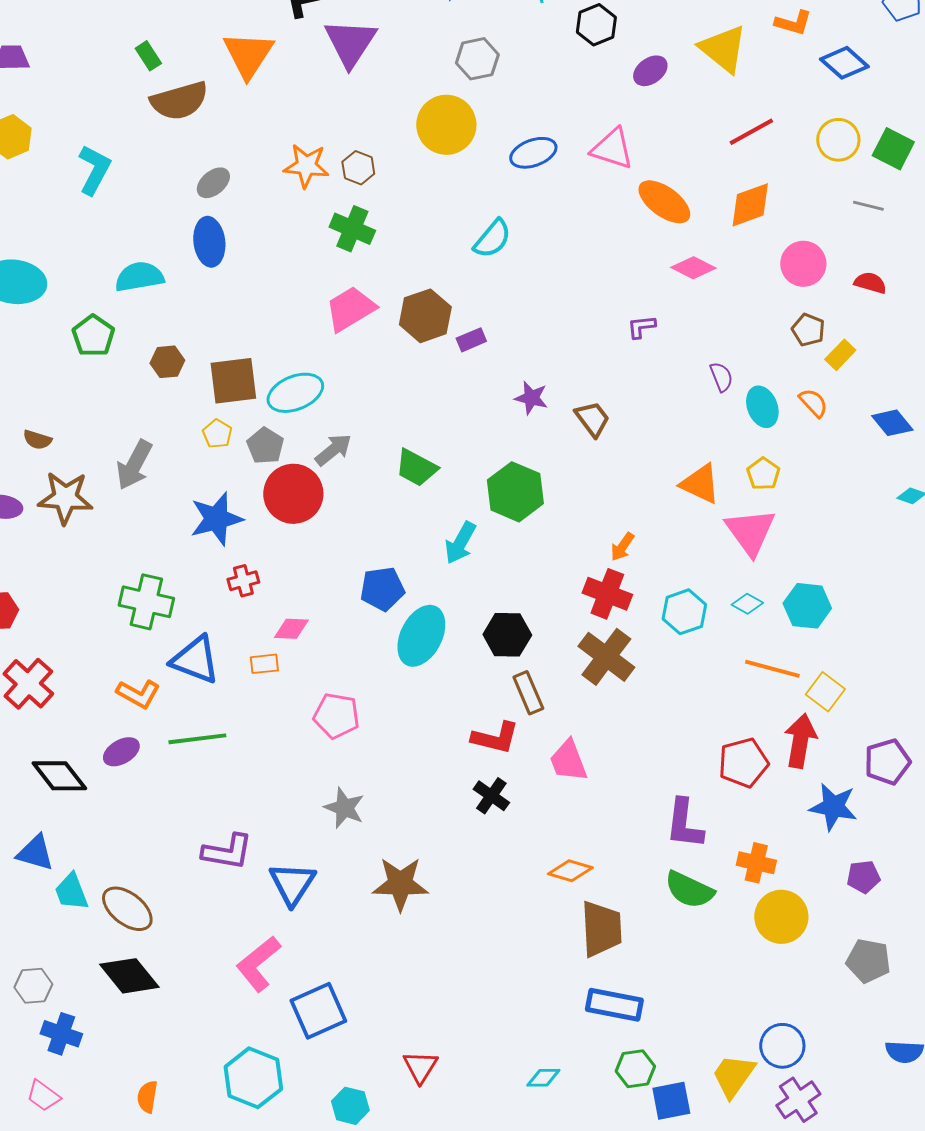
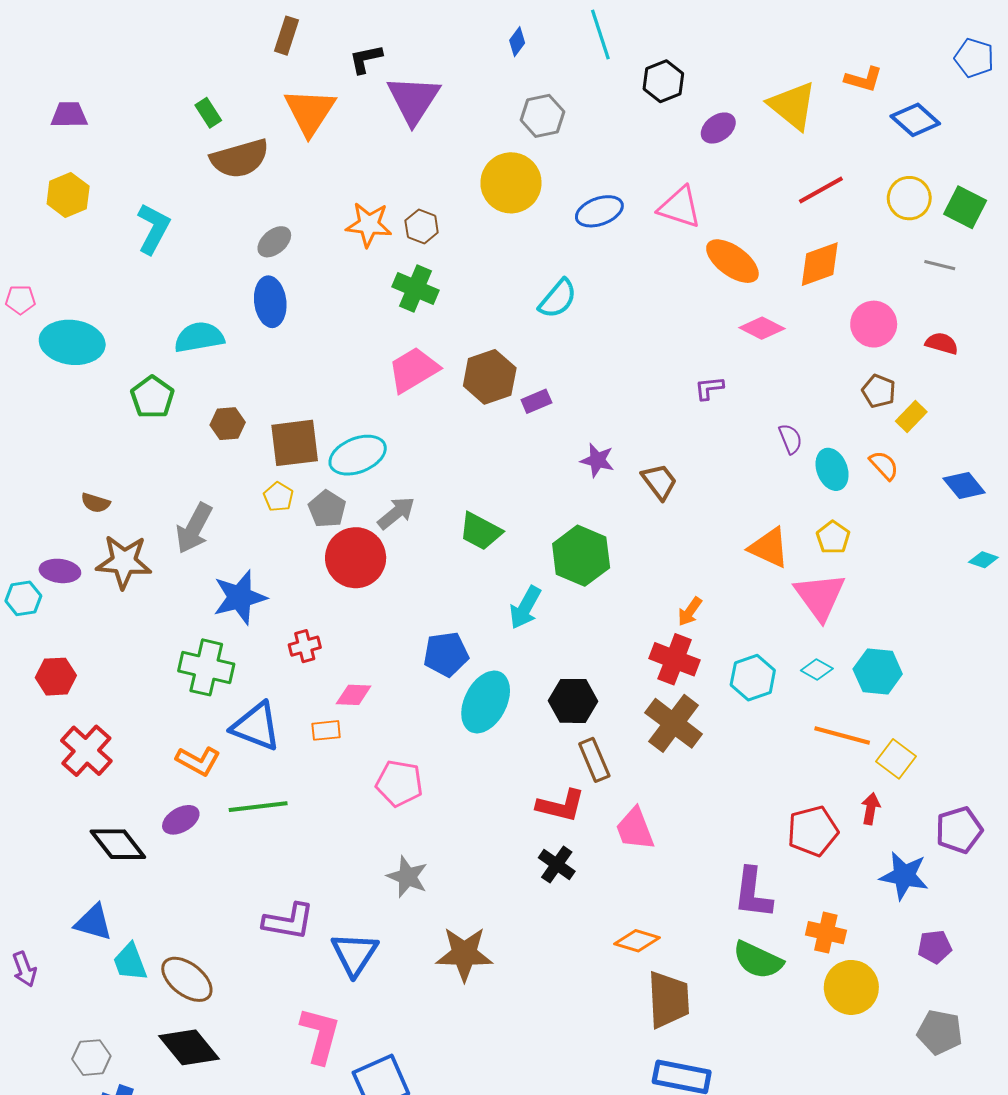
blue star: (216, 519) -> (240, 597), moved
red arrow: (800, 741) -> (871, 809), size x0.6
pink L-shape: (258, 964) -> (320, 1035), turned 144

